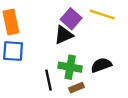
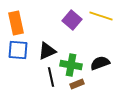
black triangle: (64, 35) -> (47, 51), moved

